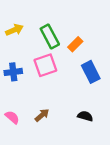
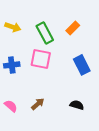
yellow arrow: (14, 30) -> (13, 27), turned 42
orange rectangle: (75, 44) -> (73, 28), moved
pink square: (45, 65) -> (41, 59), turned 30

